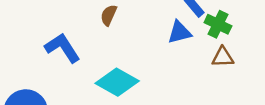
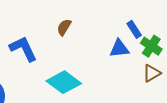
brown triangle: (223, 57) -> (152, 73), turned -36

